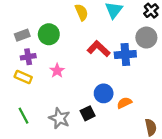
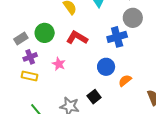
red L-shape: (99, 49) -> (77, 38), moved
blue circle: (104, 93) -> (106, 67), moved

